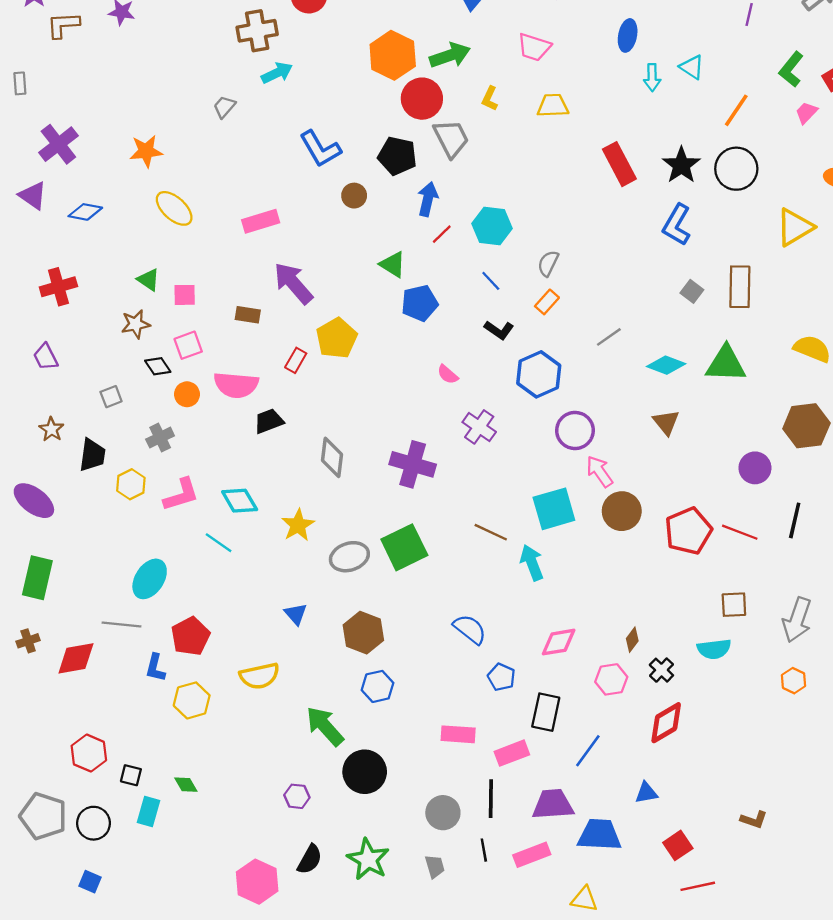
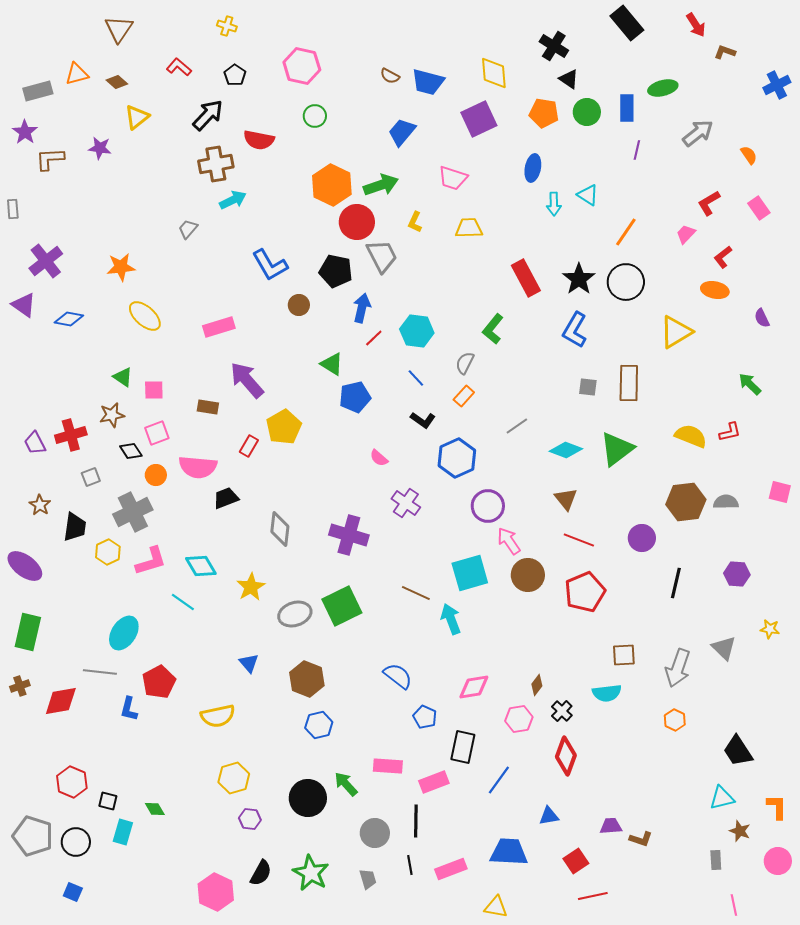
green L-shape: (791, 69) -> (493, 329), moved
red cross: (58, 287) -> (71, 435), moved
gray square: (692, 291) -> (588, 387), turned -30
green triangle: (726, 364) -> (617, 449), turned -39
gray cross: (160, 438) -> (133, 512), size x1.6
red line: (740, 532) -> (579, 540), moved
yellow hexagon: (192, 700) -> (234, 778), moved
red diamond: (666, 723) -> (566, 756), turned -39
green arrow: (325, 726) -> (346, 784), moved, size x0.7
purple trapezoid: (553, 804) -> (611, 826), moved, size x0.6

